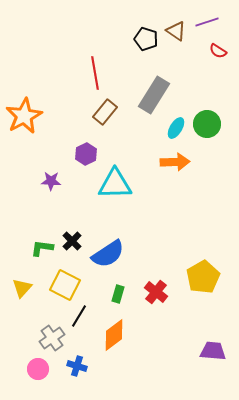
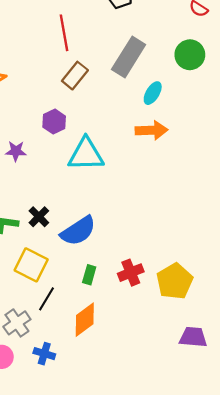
green circle: (207, 124) -> (190, 55), moved
yellow pentagon: (203, 277) -> (175, 281), moved
red cross: (156, 292) -> (131, 273), turned 30

